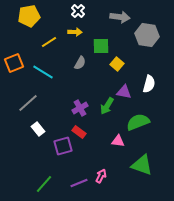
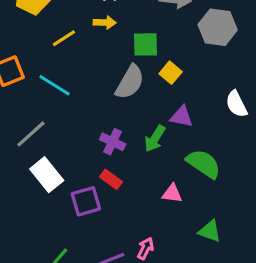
gray semicircle: (80, 63) -> (130, 82), moved, size x1.6
white semicircle: (149, 84) -> (236, 104), moved, turned 138
purple cross: (80, 108) -> (113, 142), turned -35
green semicircle: (138, 122) -> (204, 164), turned 55
white rectangle: (38, 129) -> (47, 175), size x1.5
green triangle: (142, 165) -> (210, 231), size x0.7

